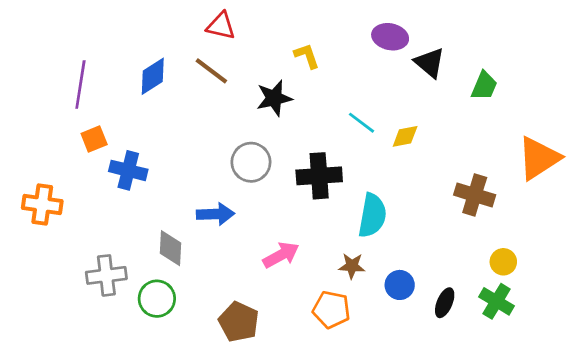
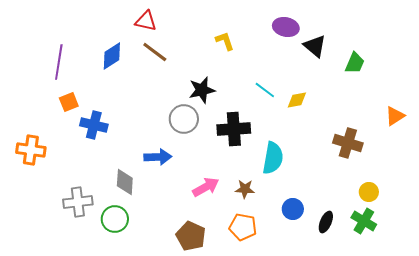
red triangle: (221, 26) -> (146, 21), moved
black star: (274, 98) -> (202, 90), moved
orange triangle: (539, 158) -> (395, 116), size x0.6
brown star: (352, 266) -> (245, 189), moved
brown pentagon: (239, 322) -> (191, 236), moved

